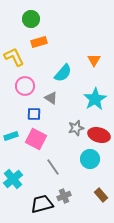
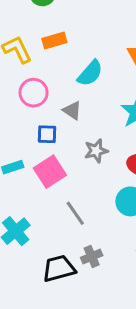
orange rectangle: (39, 42) -> (54, 40), moved
gray star: (76, 128) -> (96, 151), moved
pink square: (36, 139) -> (50, 172), turned 30

